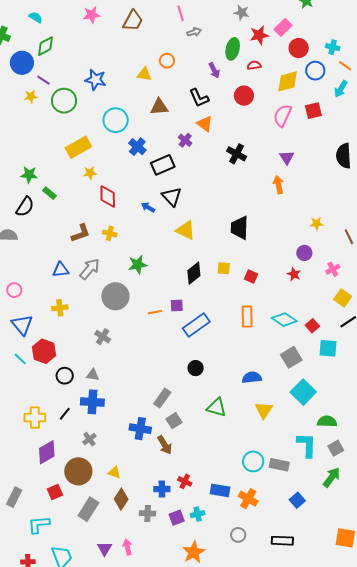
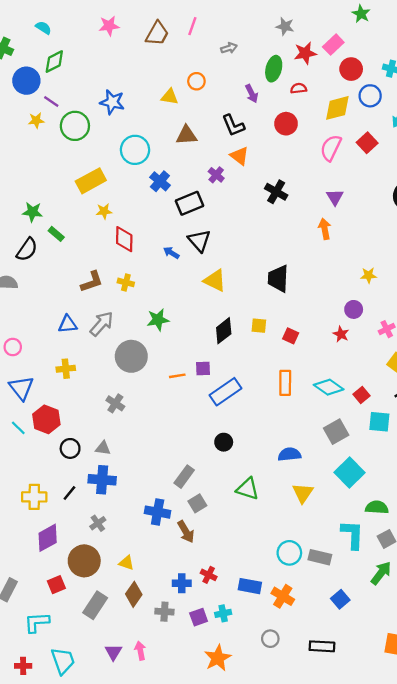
pink line: (181, 13) -> (192, 26), moved, turned 35
red square: (313, 111) -> (367, 143), turned -30

